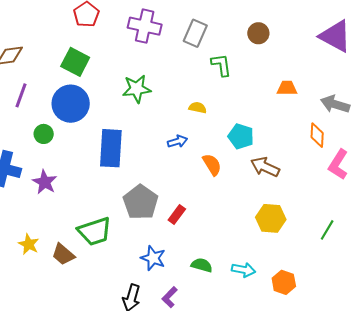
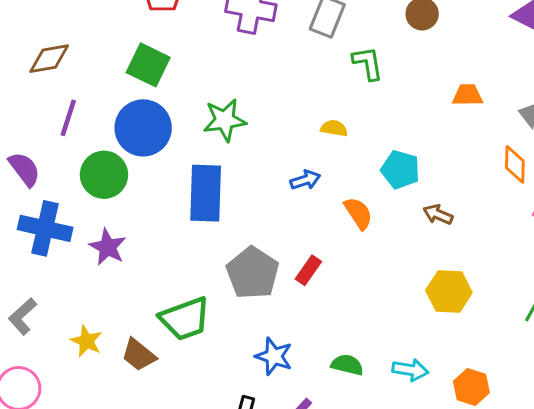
green star: (137, 89) -> (225, 120), moved
green circle: (44, 134) -> (104, 175), size x1.6
brown arrow: (265, 167) -> (438, 214), size x0.7
red rectangle: (177, 214) -> (308, 270), moved

